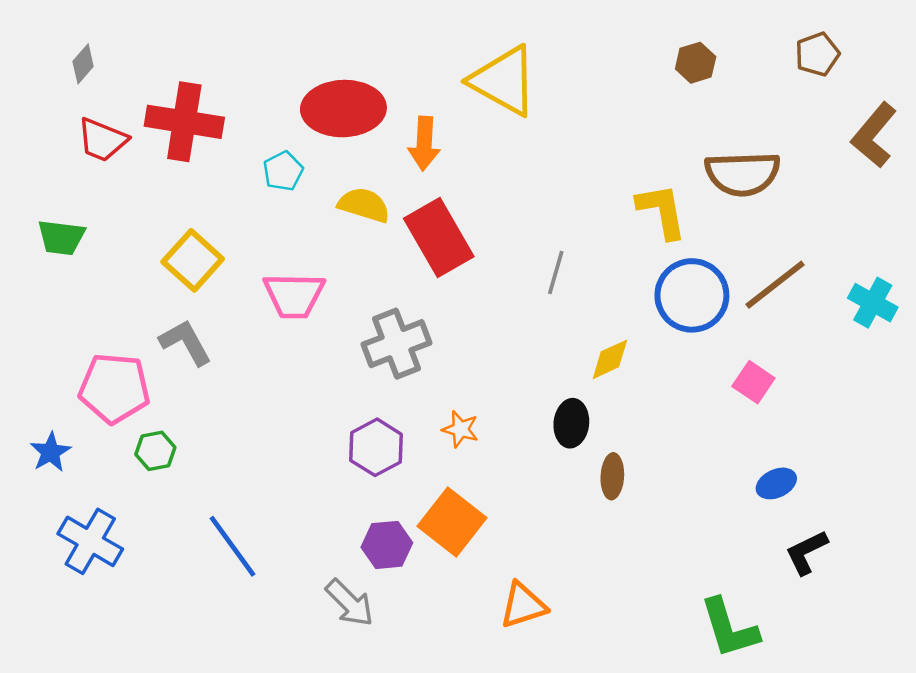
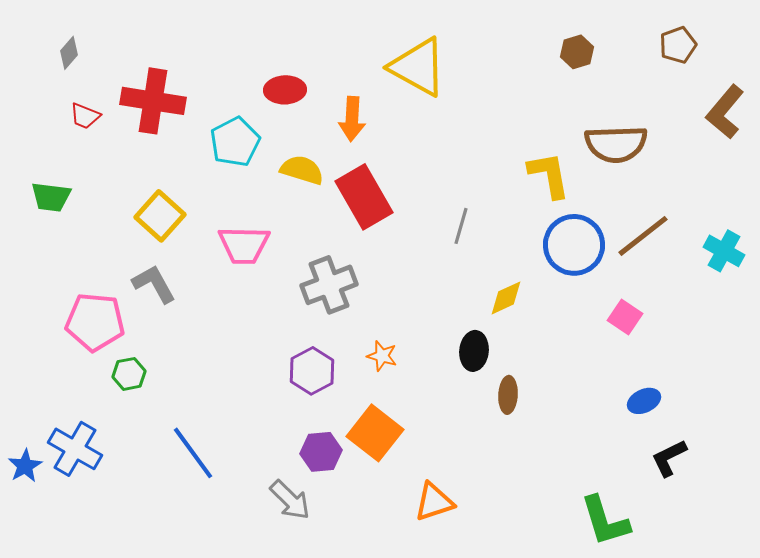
red ellipse: (343, 109) -> (285, 90), size x0.6
red trapezoid: (102, 140) -> (85, 116), size x0.7
cyan pentagon: (283, 171) -> (235, 142), size x1.5
blue star: (50, 452) -> (25, 466), moved

